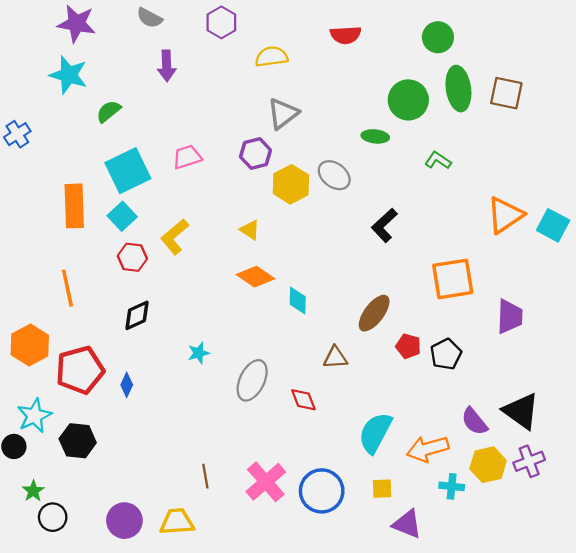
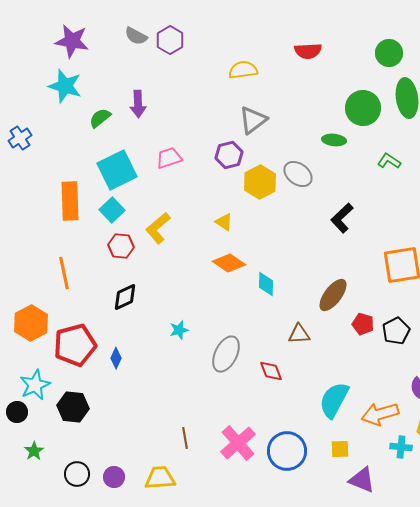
purple hexagon: (221, 22) -> (170, 40), moved
purple arrow: (167, 66) -> (138, 104), moved
black circle: (53, 517) -> (77, 474), moved
purple circle: (124, 521) -> (114, 477), size x0.7

